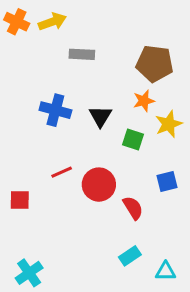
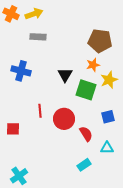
gray rectangle: (82, 54) -> (38, 37), moved
blue cross: (55, 110) -> (21, 71), moved
green square: (133, 140) -> (86, 90), size x1.5
red line: (62, 172) -> (40, 111), turned -72
cyan triangle: (166, 271) -> (107, 148), moved

